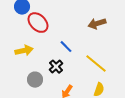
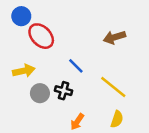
black cross: (56, 67) -> (64, 91), turned -32
gray circle: (35, 80) -> (40, 93), moved

